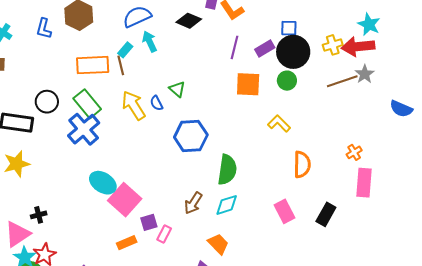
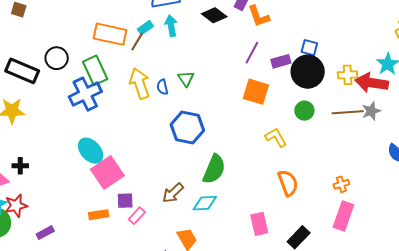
brown line: (121, 65) -> (137, 42), turned 30
green circle: (287, 81) -> (304, 111), moved
orange semicircle: (302, 164) -> (288, 183), turned -36

